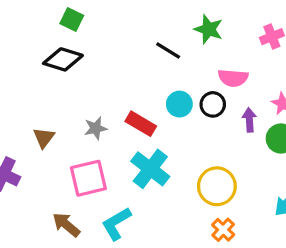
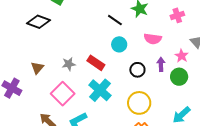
black diamond: (63, 59) -> (39, 22), moved
cyan circle: (179, 104) -> (119, 44), moved
black circle: (213, 104) -> (137, 70), moved
pink square: (88, 178) -> (63, 94), turned -35

